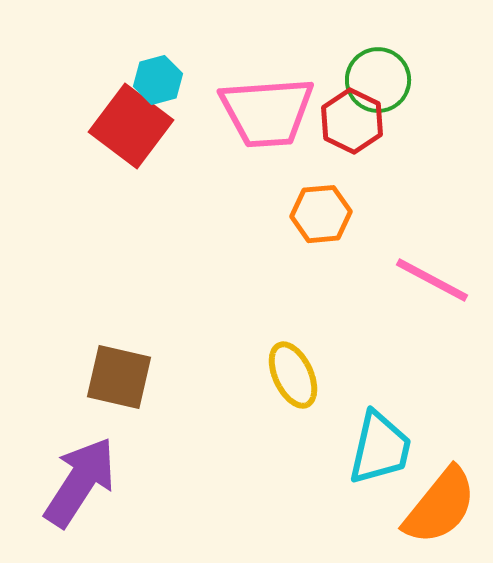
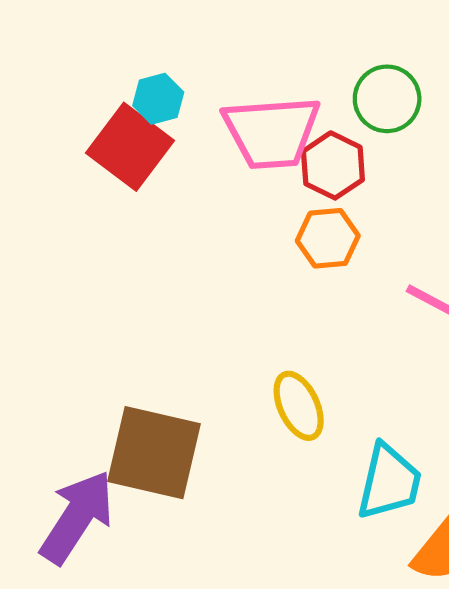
red hexagon: (352, 121) -> (333, 165), moved
brown square: (119, 377) -> (154, 453), moved, size x1.4

